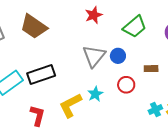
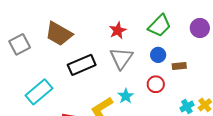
red star: (94, 15) -> (118, 30), moved
blue circle: (118, 56) -> (158, 55), moved
black rectangle: (41, 74) -> (82, 65), moved

